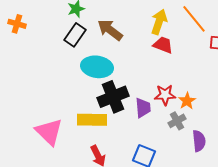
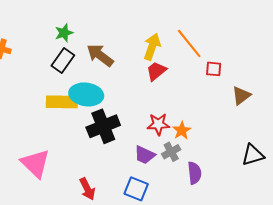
red trapezoid: (163, 45) -> (156, 71), turned -60
purple trapezoid: (143, 108) -> (145, 155), moved, turned 120
yellow rectangle: (92, 120) -> (62, 102), moved

